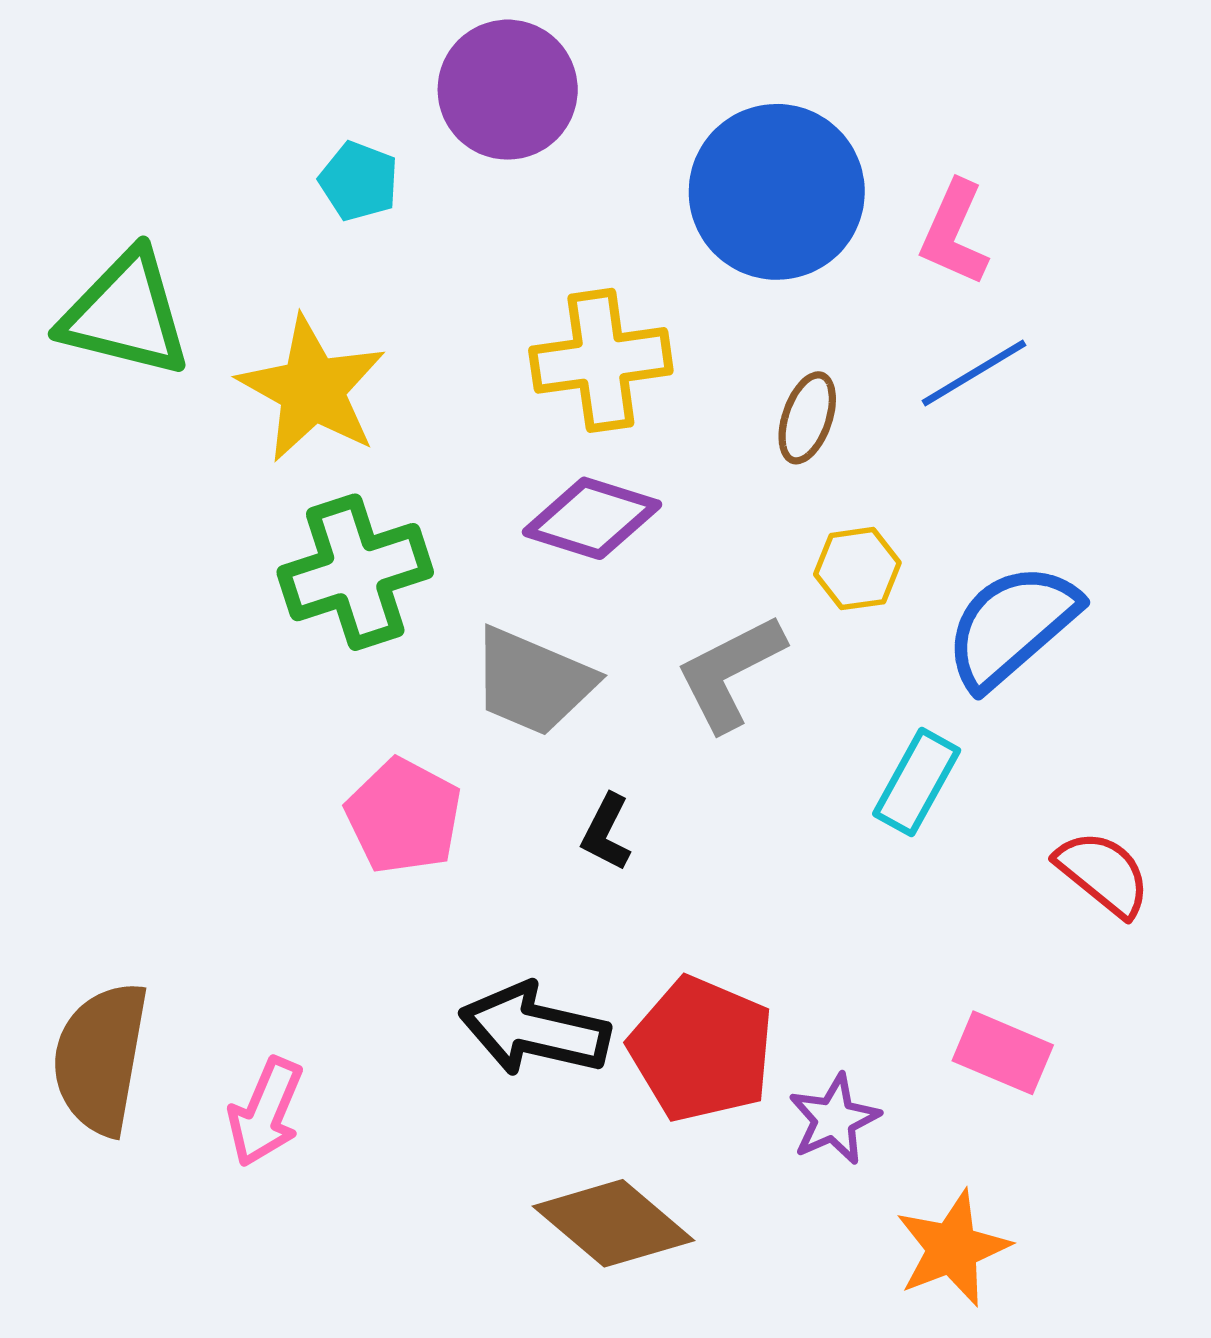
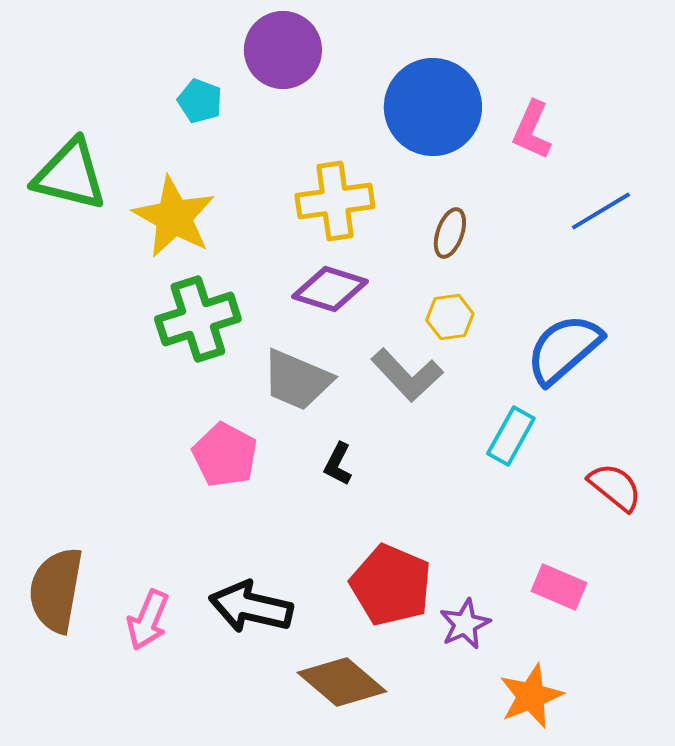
blue line: (974, 373) -> (601, 211), moved
yellow hexagon: (857, 569) -> (450, 317), moved
gray L-shape: (730, 673) -> (407, 375), turned -106
black arrow: (535, 1030) -> (251, 607), moved

